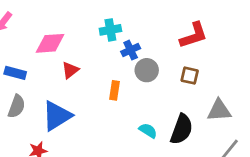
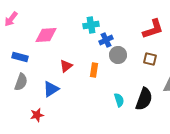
red triangle: (70, 70) -> (66, 66), moved
blue triangle: (57, 116) -> (51, 89), size x0.7
cyan semicircle: (148, 131) -> (119, 100), turned 40

